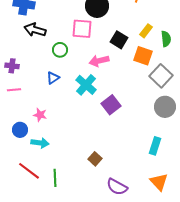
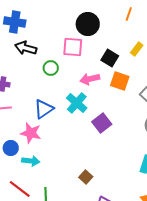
orange square: (143, 56) -> (120, 81), moved
blue triangle: (53, 78) -> (44, 109), moved, size x1.5
pink star: (40, 115) -> (31, 133), size x1.5

